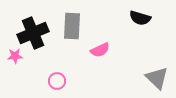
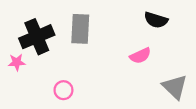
pink semicircle: (100, 50) -> (140, 56), moved

